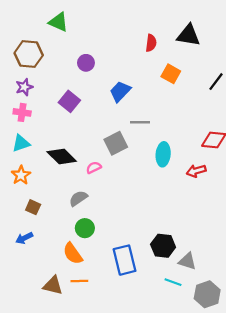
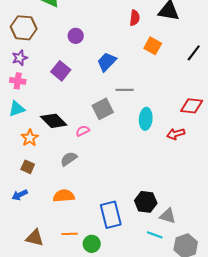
orange star: (21, 175) -> (30, 138), moved
green circle: (85, 228) -> (92, 244), moved
orange semicircle: (73, 253) -> (64, 196), moved, turned 120
brown triangle: (53, 285) -> (35, 238), moved

